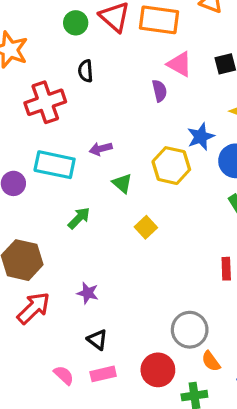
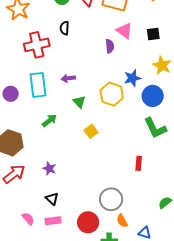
cyan rectangle: (55, 165) -> (38, 85), turned 65

